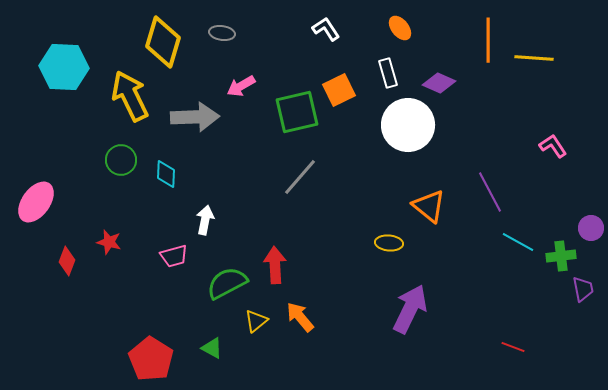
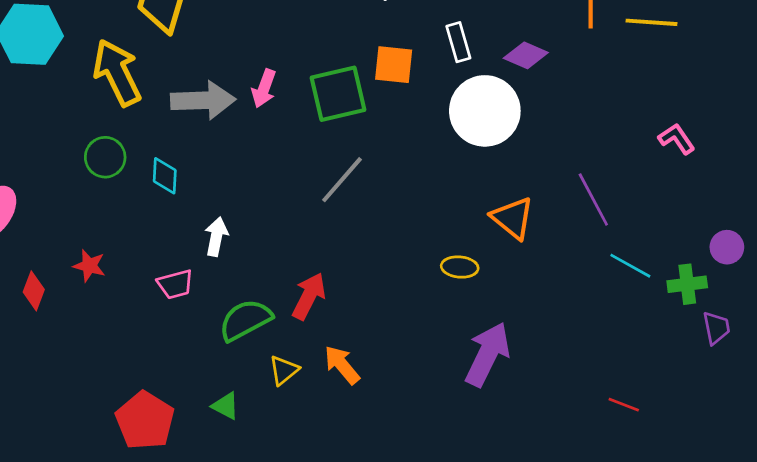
pink arrow: (241, 86) -> (264, 88), moved, turned -40
orange square: (339, 90) -> (394, 65), turned 32
red arrow: (275, 265) -> (309, 296), turned 30

